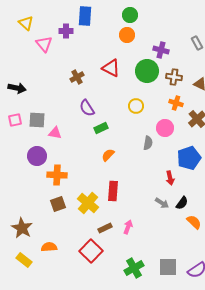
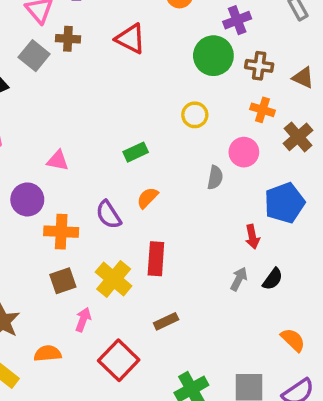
purple cross: (161, 50) -> (237, 20), turned -35
red triangle: (111, 68) -> (131, 39), moved
brown cross: (77, 77) -> (68, 39), moved, turned 32
purple semicircle: (87, 108) -> (109, 215), moved
gray square: (37, 120) -> (34, 56), moved, turned 36
gray arrow: (162, 203) -> (239, 279), turned -96
orange semicircle: (194, 222) -> (293, 340), moved
pink arrow: (128, 227) -> (83, 320), moved
brown rectangle: (105, 228) -> (166, 321), moved

